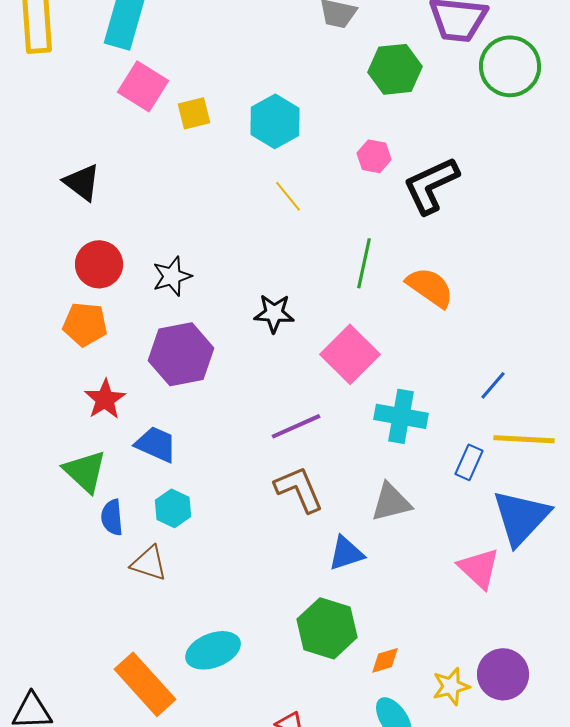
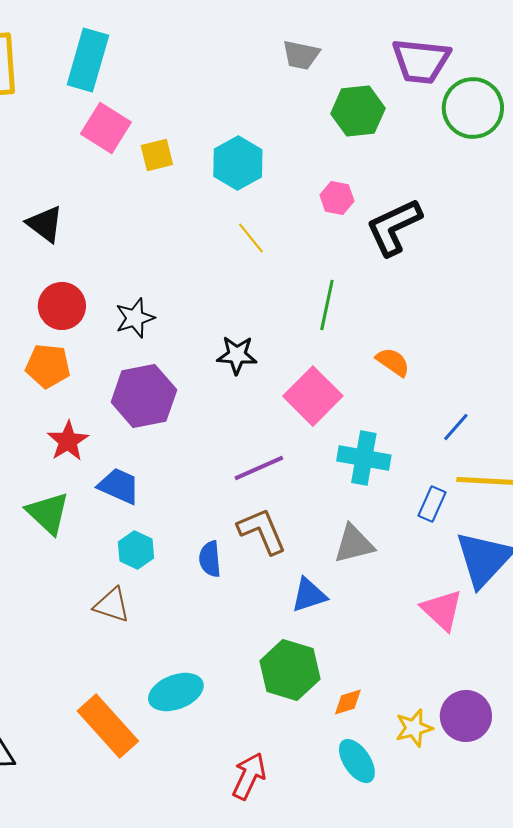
orange semicircle: (430, 287) -> (393, 362), moved, size x0.7
blue semicircle: (112, 517) -> (210, 559), moved

